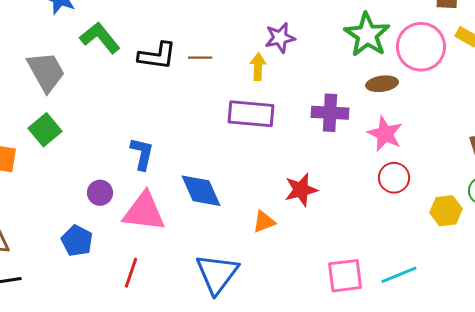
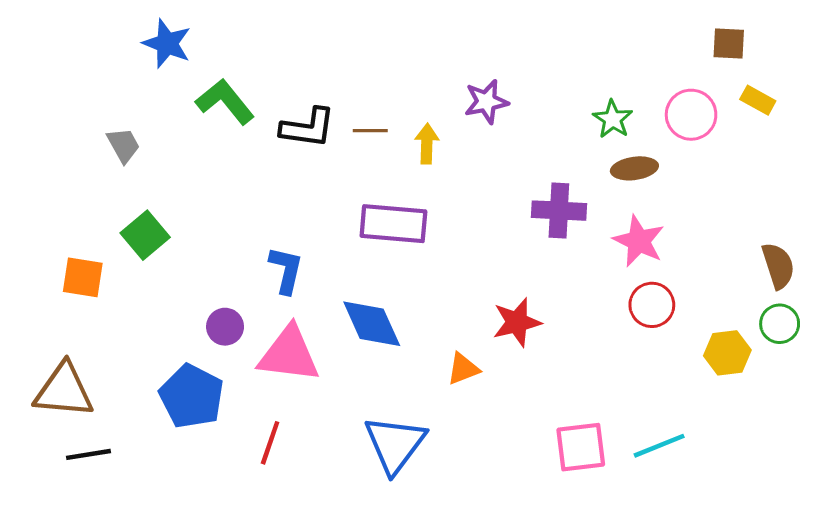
green star: (367, 35) -> (613, 119), moved, size x0.6
pink circle: (421, 47) -> (691, 115), size x0.7
yellow arrow: (258, 67) -> (427, 144), moved
gray trapezoid: (46, 72) -> (123, 145), moved, size x0.6
purple rectangle: (251, 114) -> (393, 224), moved
blue pentagon: (77, 241) -> (192, 396), size x1.4

